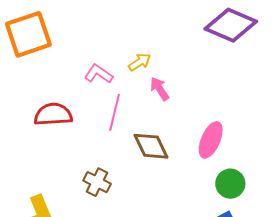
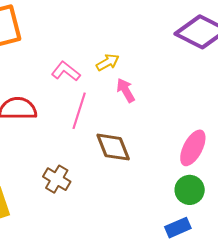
pink ellipse: (211, 140) -> (193, 148), moved

